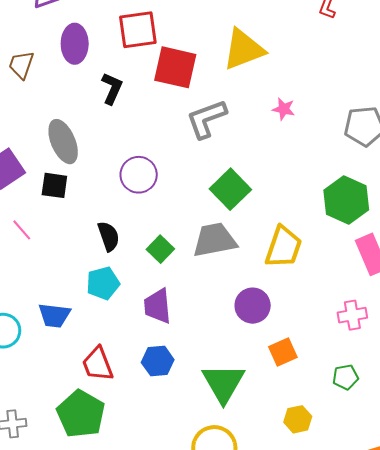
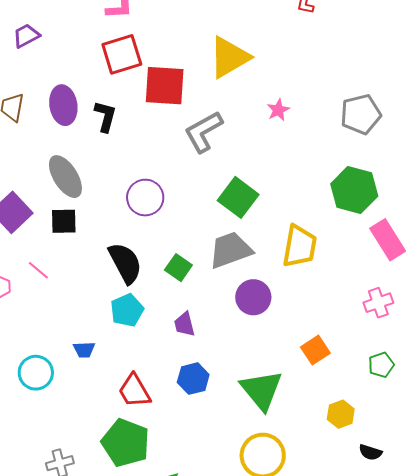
purple ellipse: (75, 44) -> (63, 105), moved
pink star: (284, 109) -> (278, 110), turned -30
black semicircle: (109, 236) -> (125, 263), size x1.4
purple trapezoid: (158, 306) -> (184, 324), size x0.7
purple circle: (253, 306) -> (253, 297), moved
blue trapezoid: (54, 315) -> (84, 350), size x0.7

